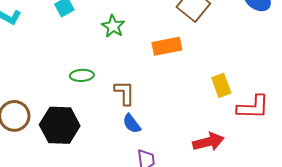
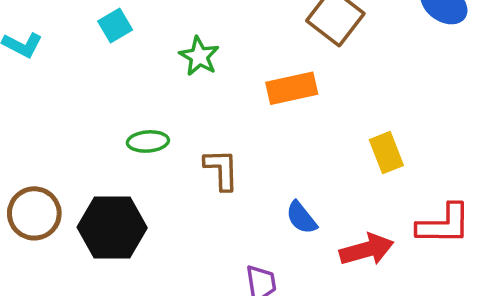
red L-shape: (253, 107) -> (444, 224), moved
blue semicircle: (132, 124) -> (301, 218), moved

